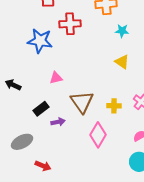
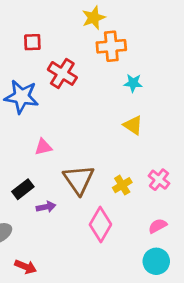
red cross: (70, 24) -> (62, 73), turned 35
yellow cross: (114, 106) -> (122, 185), turned -32

